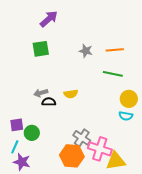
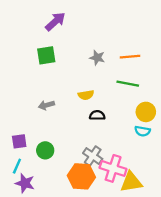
yellow semicircle: (71, 94) -> (86, 95), moved
black semicircle: (49, 102) -> (97, 115), moved
green circle: (32, 133) -> (45, 150), moved

